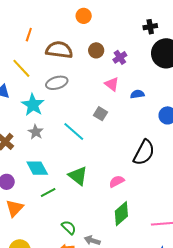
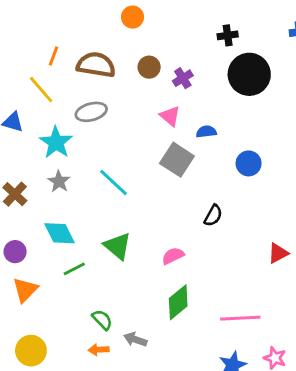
orange line: (29, 35) -> (54, 56), moved
gray square: (101, 114) -> (177, 160), moved, size x1.6
black semicircle: (144, 153) -> (213, 216), size x0.6

